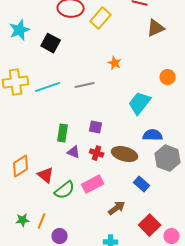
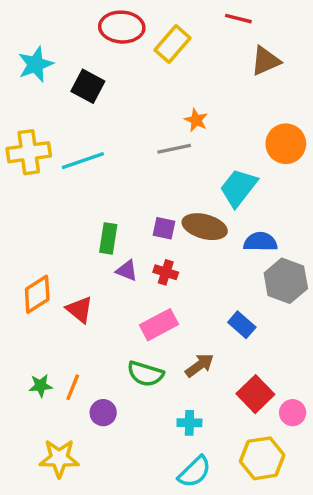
orange circle: (168, 77) -> (286, 144), size x1.5
gray line: (85, 85) -> (174, 149), moved
brown ellipse: (125, 154) -> (205, 227), moved
green semicircle: (65, 190) -> (145, 374), moved, turned 55

